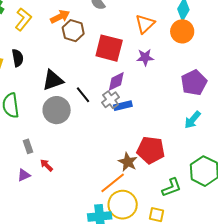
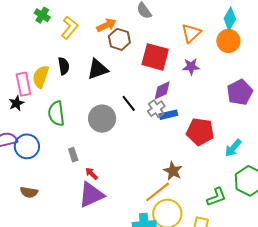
black triangle: (53, 80) -> (98, 69), moved
cyan arrow: (193, 120) -> (233, 148), moved
red pentagon: (151, 150) -> (200, 132), moved
purple triangle: (24, 175) -> (91, 195), moved, size x2.0

